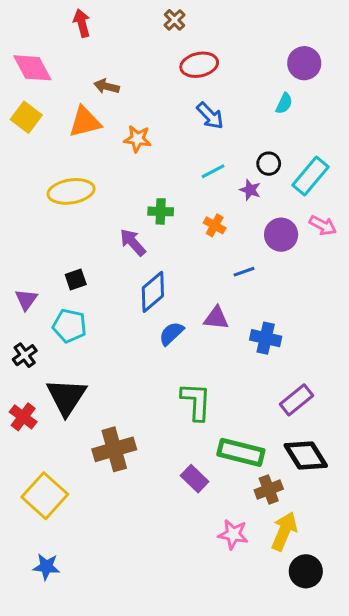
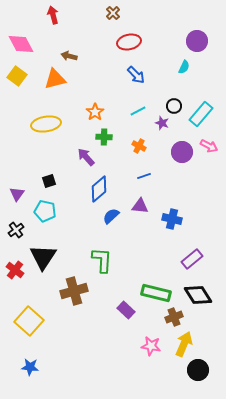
orange star: (137, 139) -> (95, 112), moved, turned 30
blue line: (244, 272) -> (144, 176), moved
green L-shape: (196, 401) -> (102, 260), moved

